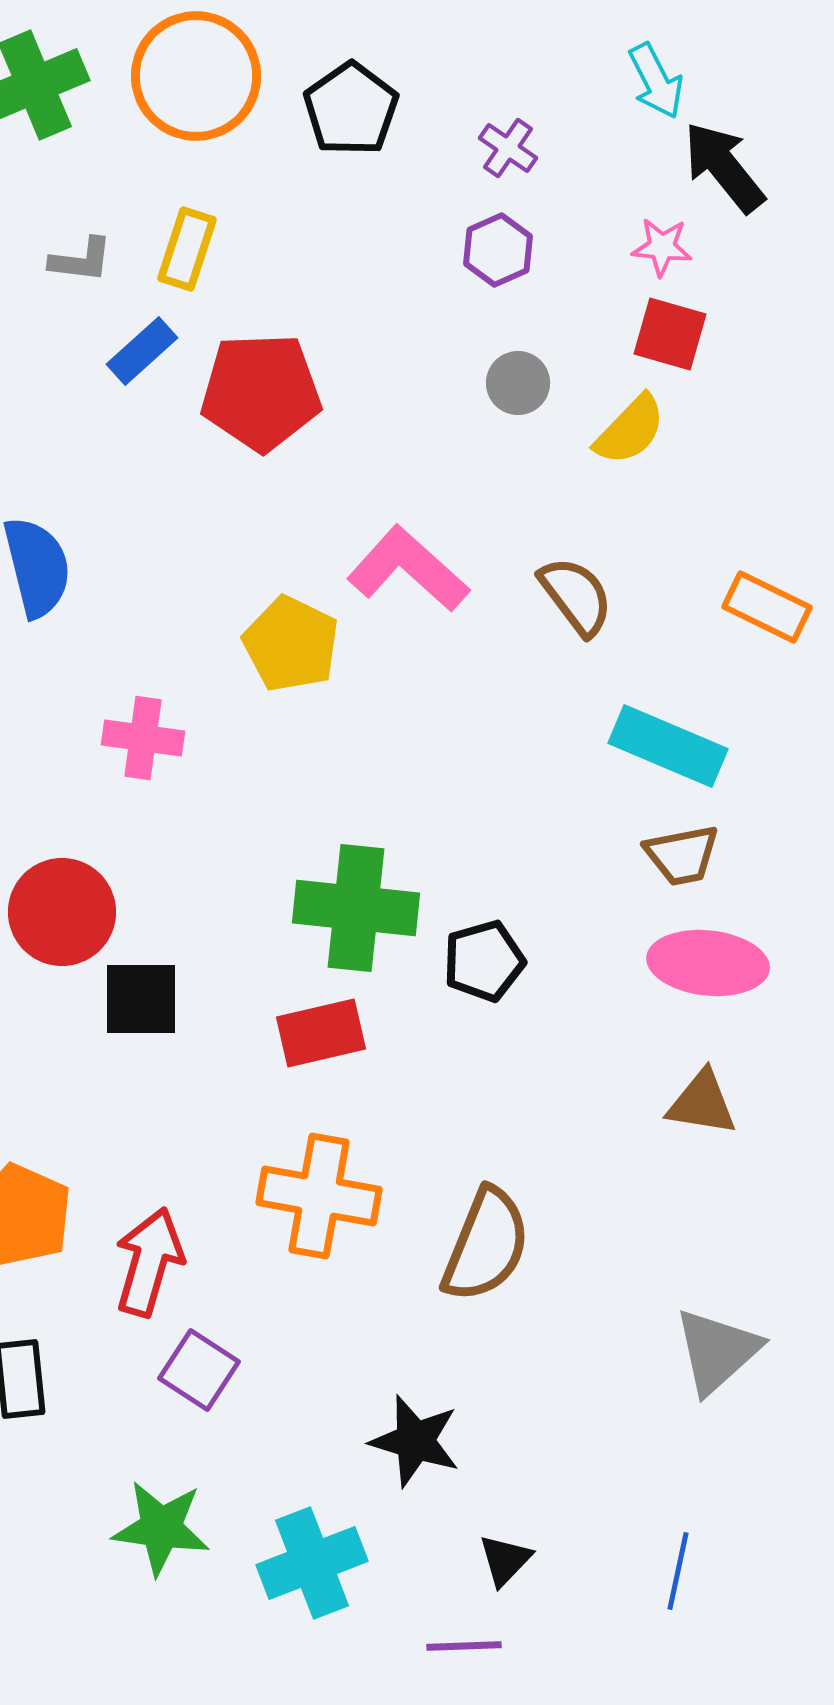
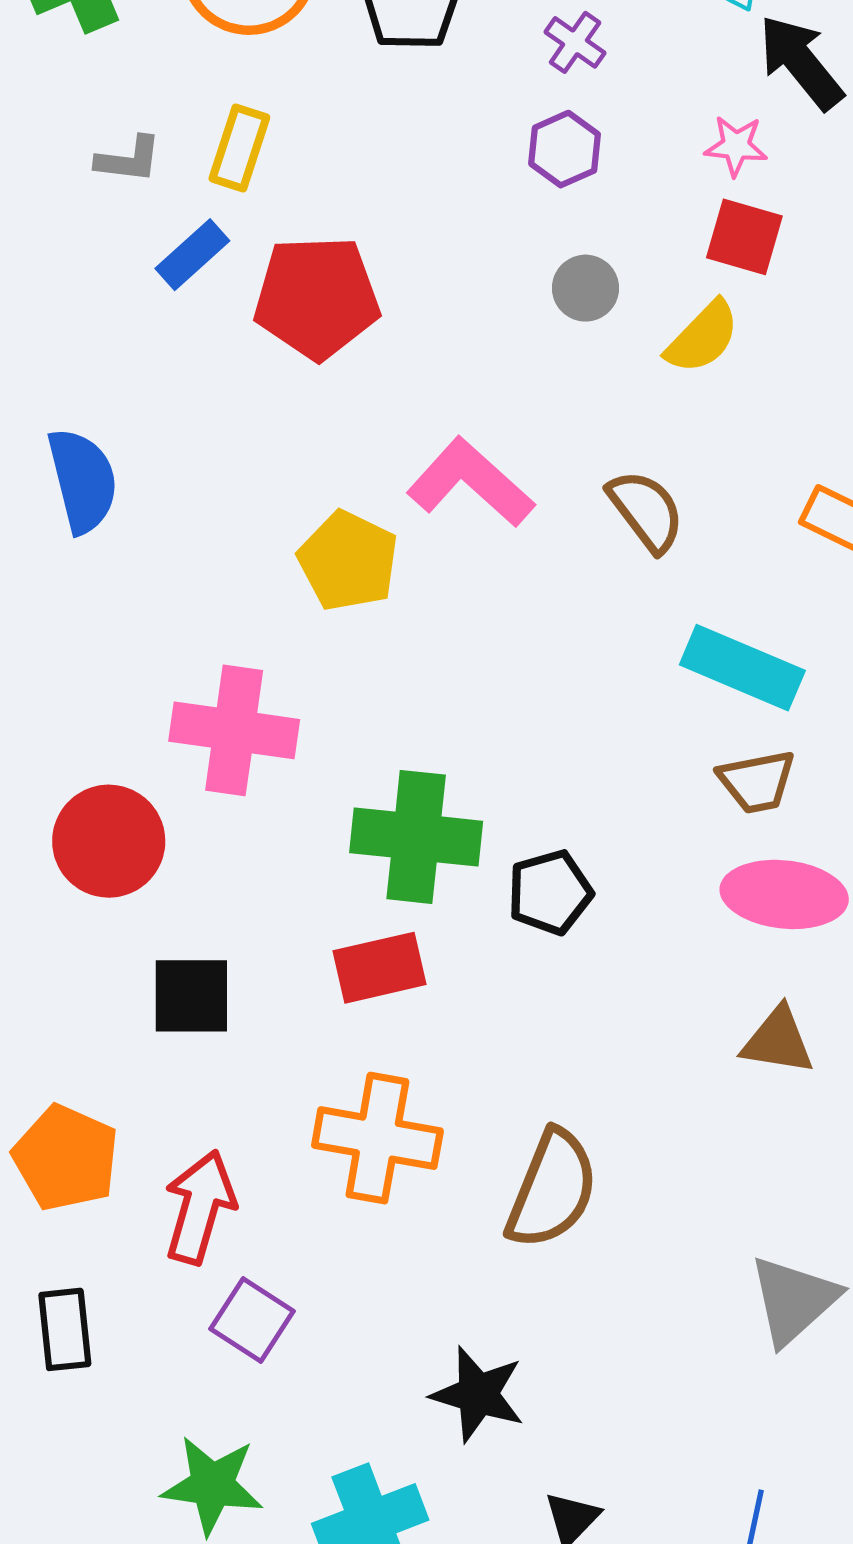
pink cross: (143, 738) -> (234, 730), moved, size x1.5
black square: (141, 999) -> (191, 996), moved

